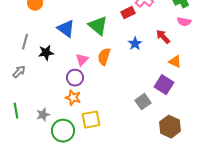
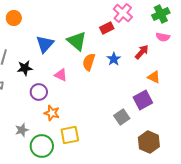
blue triangle: (66, 29) -> (45, 44), turned 36
red arrow: (163, 37) -> (142, 52), turned 84
orange semicircle: (104, 57) -> (89, 62), moved
pink triangle: (82, 60) -> (61, 75), turned -48
purple circle: (75, 78) -> (39, 92), moved
purple square: (164, 85) -> (143, 100), turned 30

